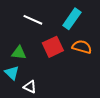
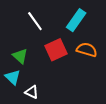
white line: (33, 20) -> (35, 21), turned 30
green triangle: (19, 53) -> (20, 56), turned 35

